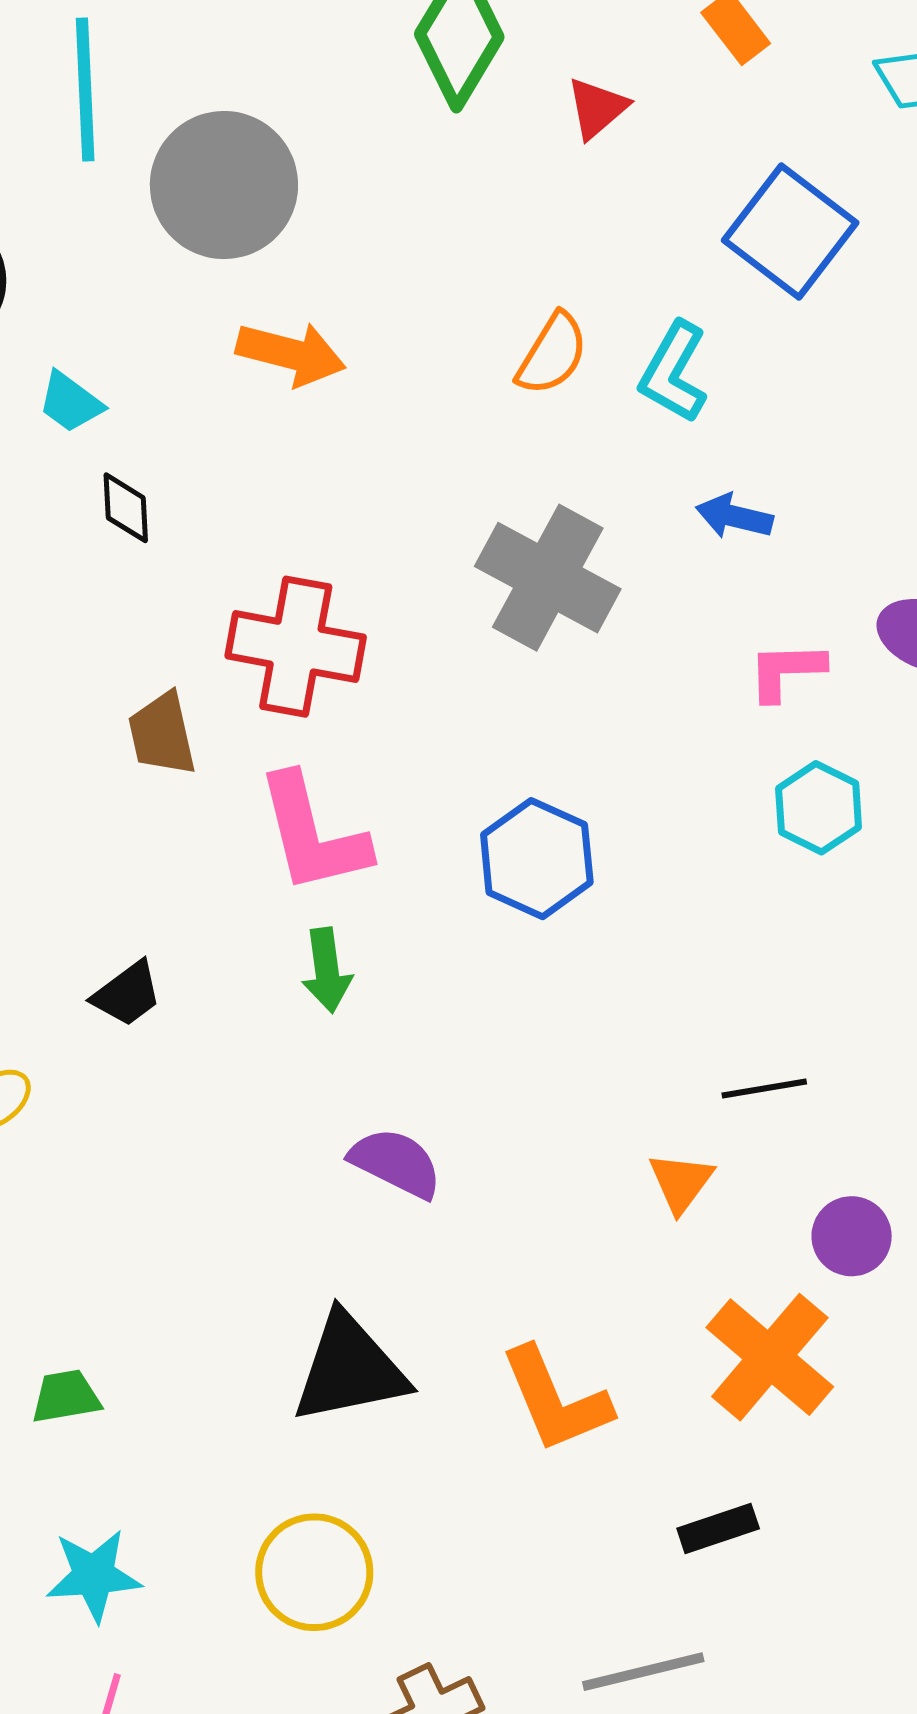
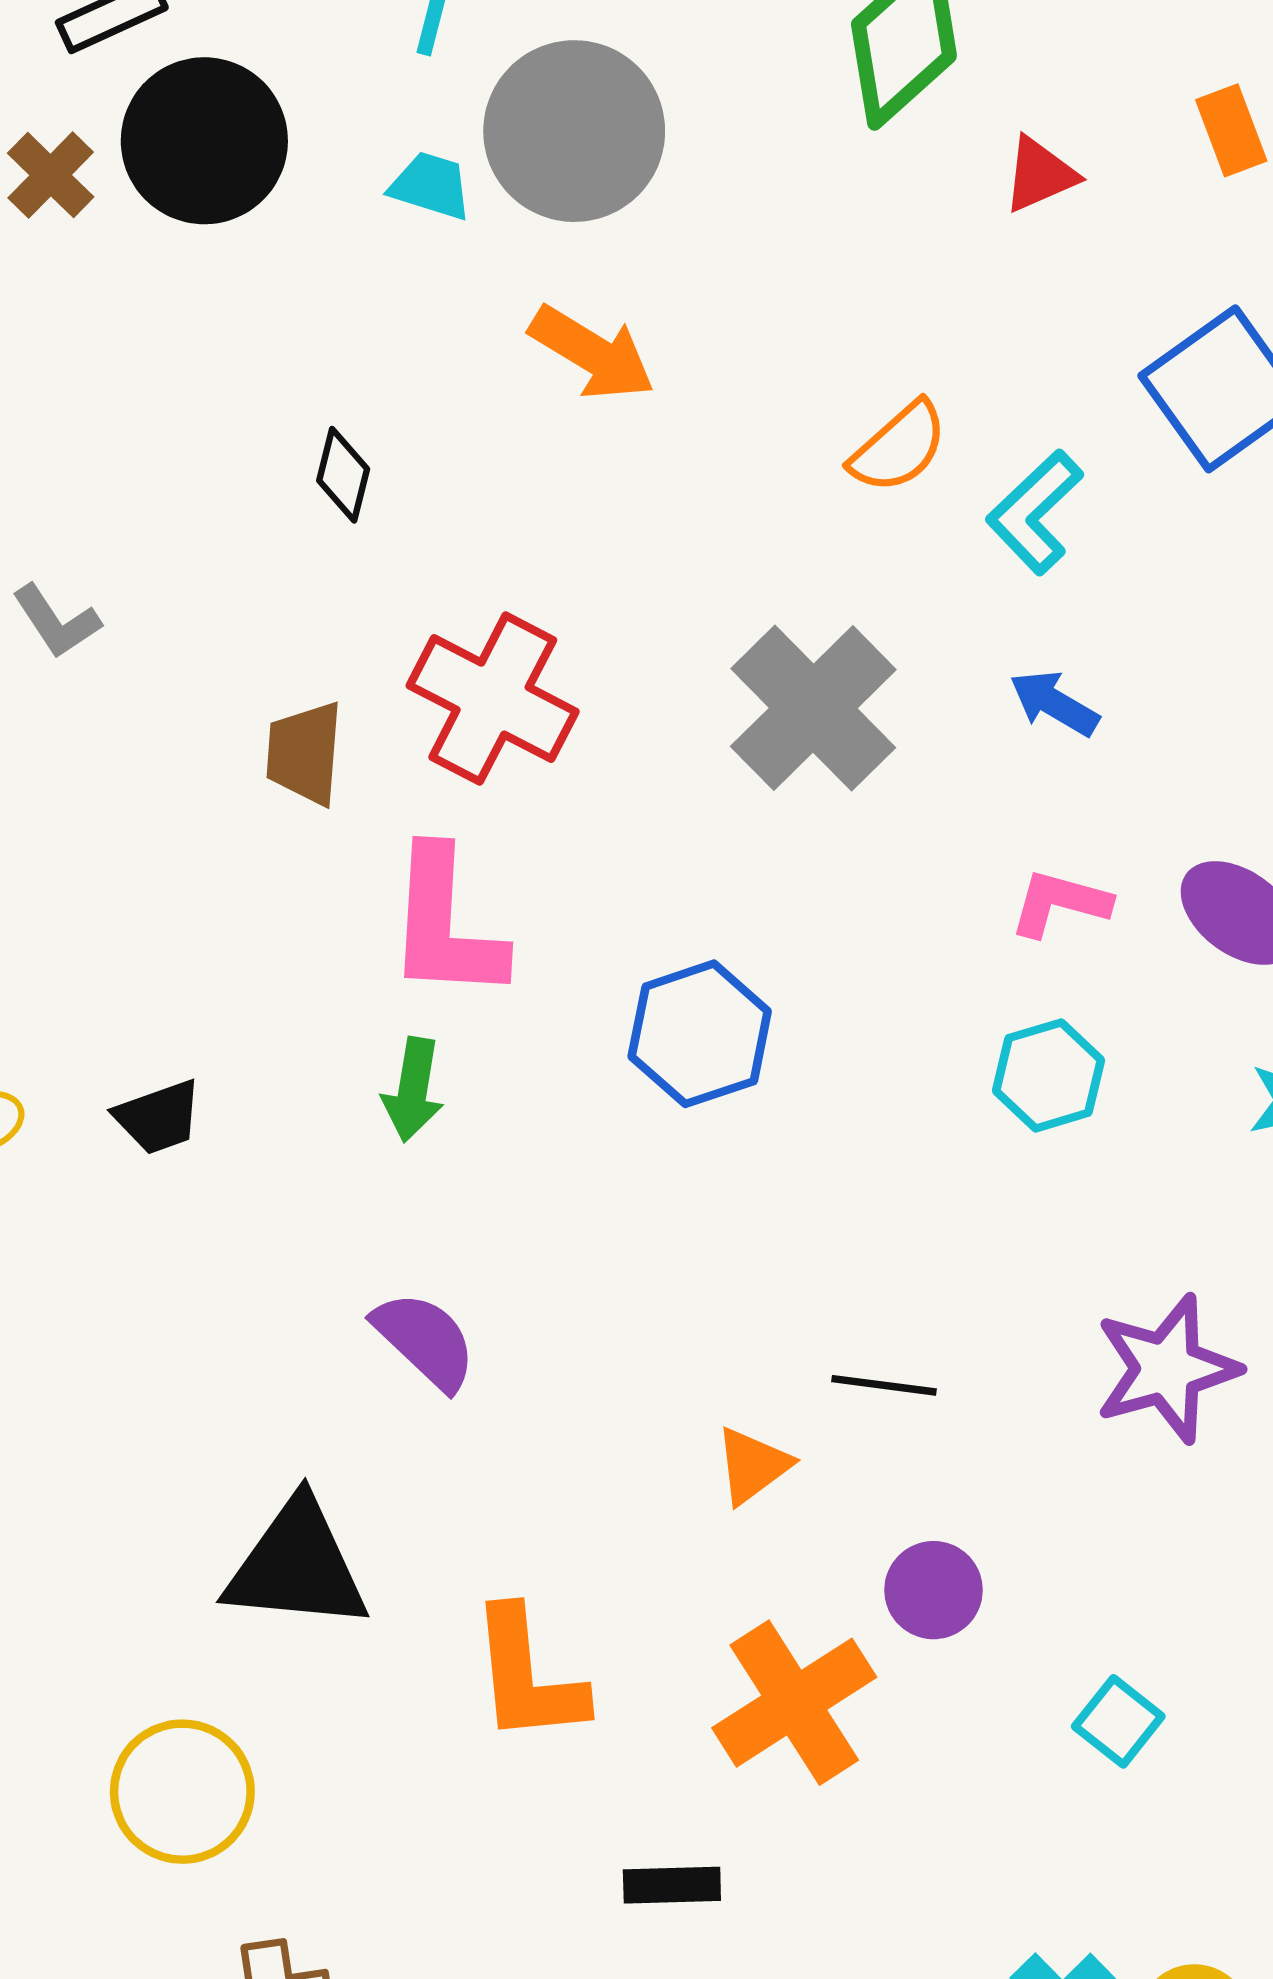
cyan trapezoid: (70, 402) -> (431, 186), moved, turned 144
black trapezoid: (127, 994) -> (158, 1117), moved

